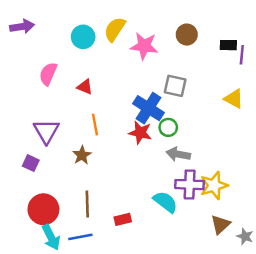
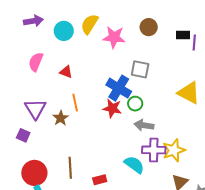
purple arrow: (22, 27) -> (33, 21), moved
yellow triangle: (234, 99) -> (189, 93), moved, size x1.4
brown star: (82, 155) -> (61, 118), moved

